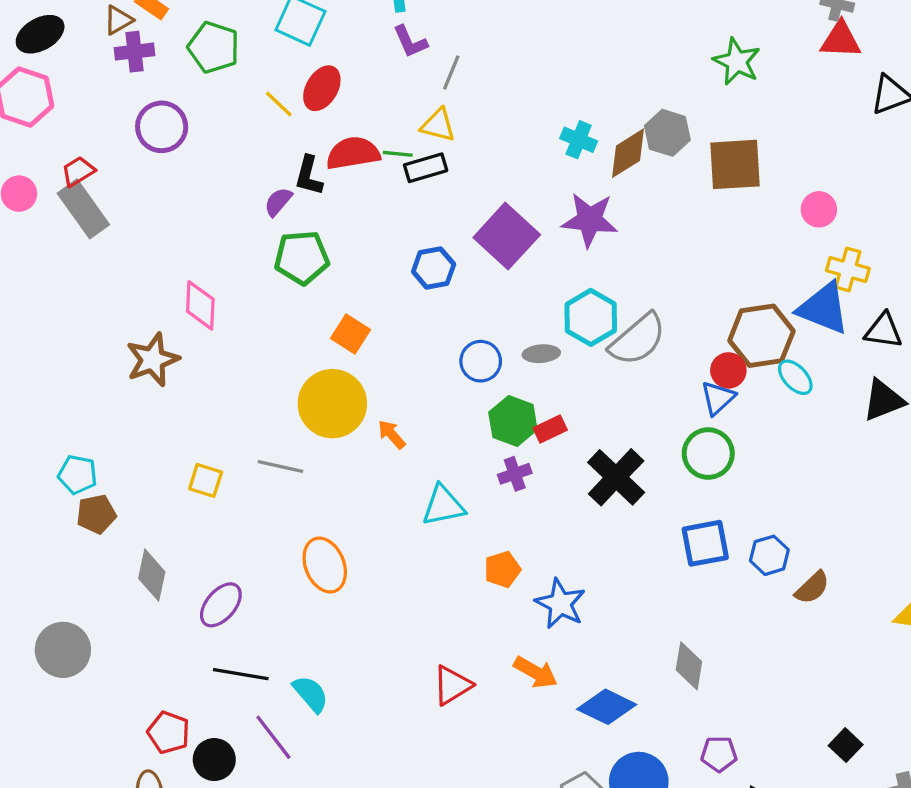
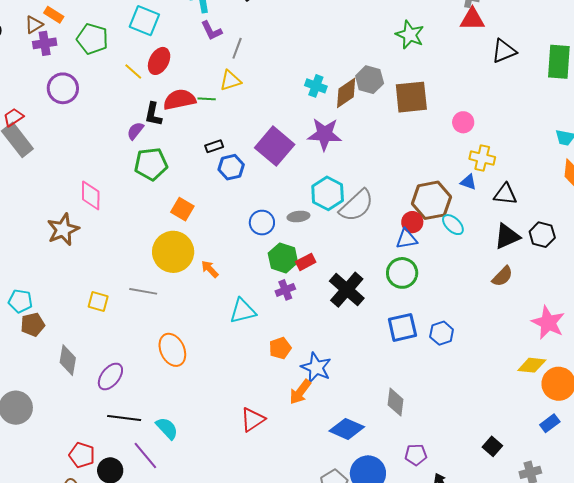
yellow triangle: (438, 125) -> (230, 80), turned -30
black rectangle: (426, 168) -> (214, 146), moved, size x0.7
blue triangle: (823, 308) -> (468, 182), size x0.5
blue triangle: (718, 398) -> (407, 239), turned 35
brown semicircle: (812, 588) -> (502, 276), moved
orange arrow: (535, 672) -> (300, 392), moved, turned 100

